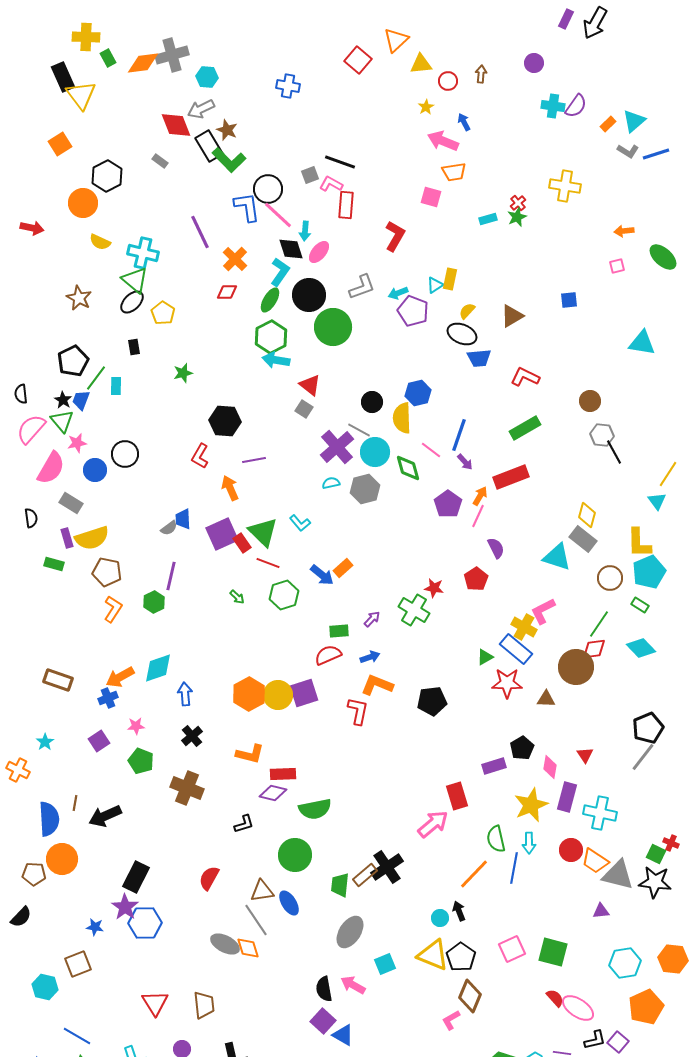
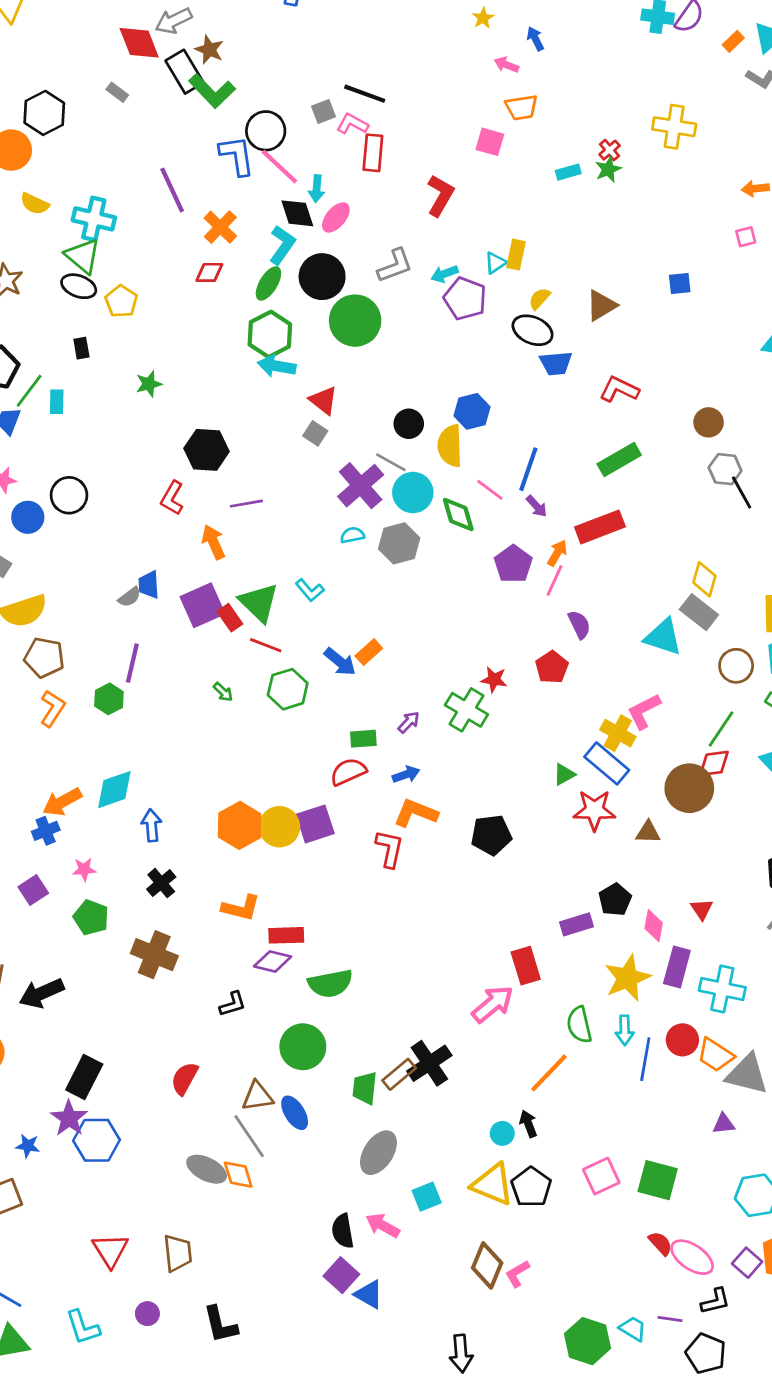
pink arrow: (443, 141) -> (506, 65), size x0.6
black ellipse: (132, 302) -> (79, 286), turned 65
blue line: (514, 868) -> (645, 1059), moved
brown diamond: (470, 996) -> (487, 1265), moved
purple square: (618, 1042) -> (747, 1263), moved

